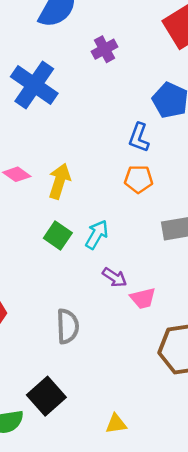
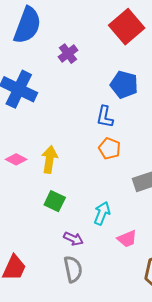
orange pentagon: (139, 179) -> (110, 148), turned 30
cyan arrow: (97, 234) -> (102, 213), moved
purple arrow: (115, 277) -> (73, 239), moved

